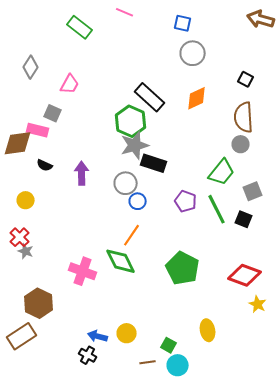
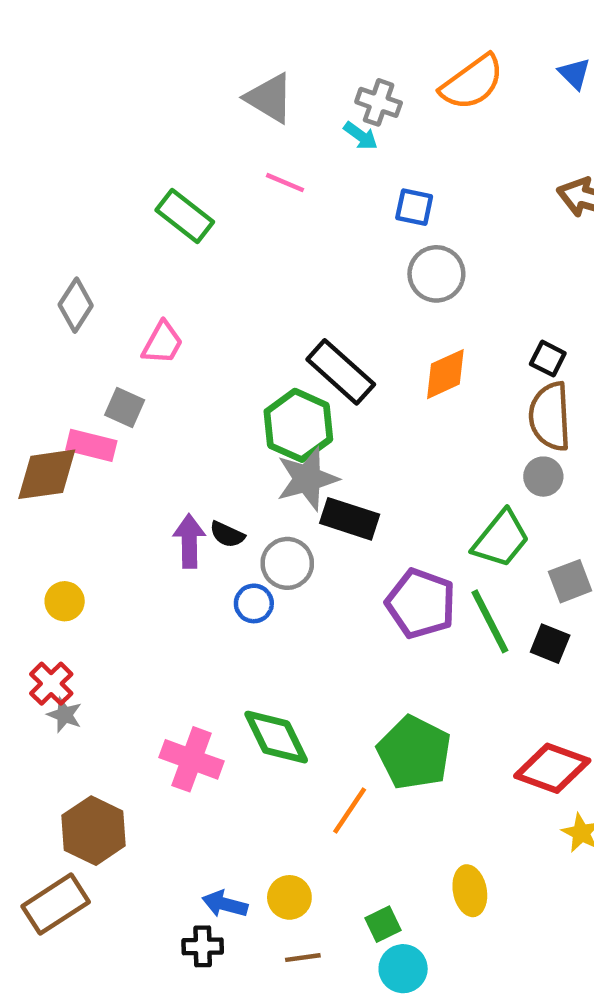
black square: (246, 79) -> (548, 359), moved
black semicircle: (45, 165) -> (227, 534), moved
blue circle: (138, 201) -> (254, 603), moved
purple pentagon: (186, 201) -> (421, 603), size x1.4
orange line: (132, 235) -> (350, 811), moved
green square: (169, 345) -> (383, 924), turned 35
black cross: (88, 355) -> (203, 946), turned -30
brown line: (148, 362) -> (303, 958), moved

